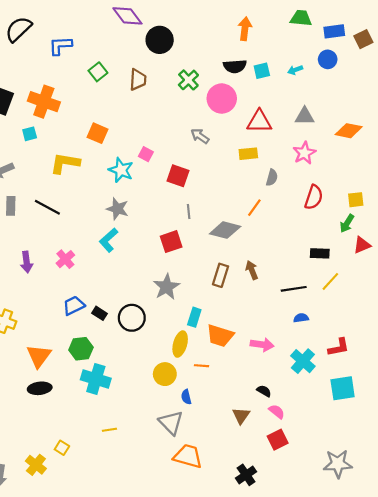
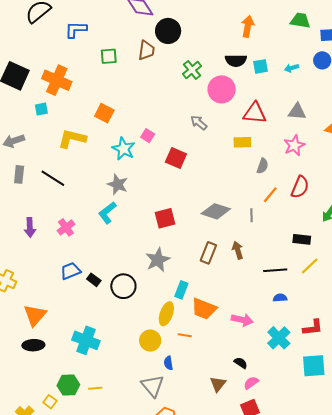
green square: (98, 72) -> (109, 56), turned 30
brown trapezoid: (138, 80) -> (146, 50), moved
orange line: (254, 208) -> (270, 195), moved
gray line: (189, 211) -> (252, 215), moved
green hexagon: (81, 349) -> (68, 385), moved
pink semicircle: (277, 412) -> (251, 383), turned -77

